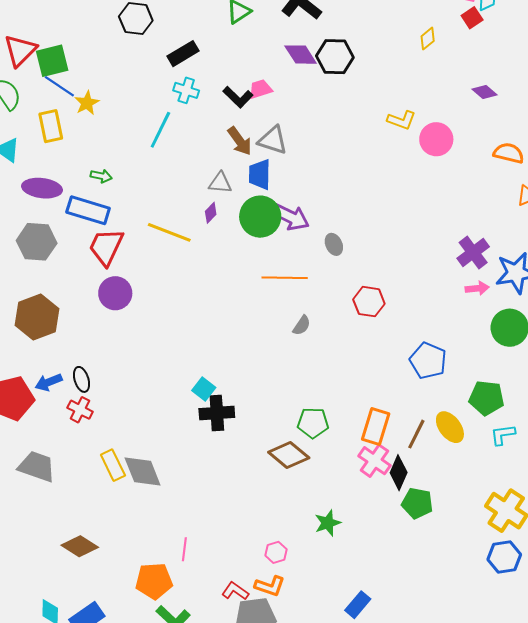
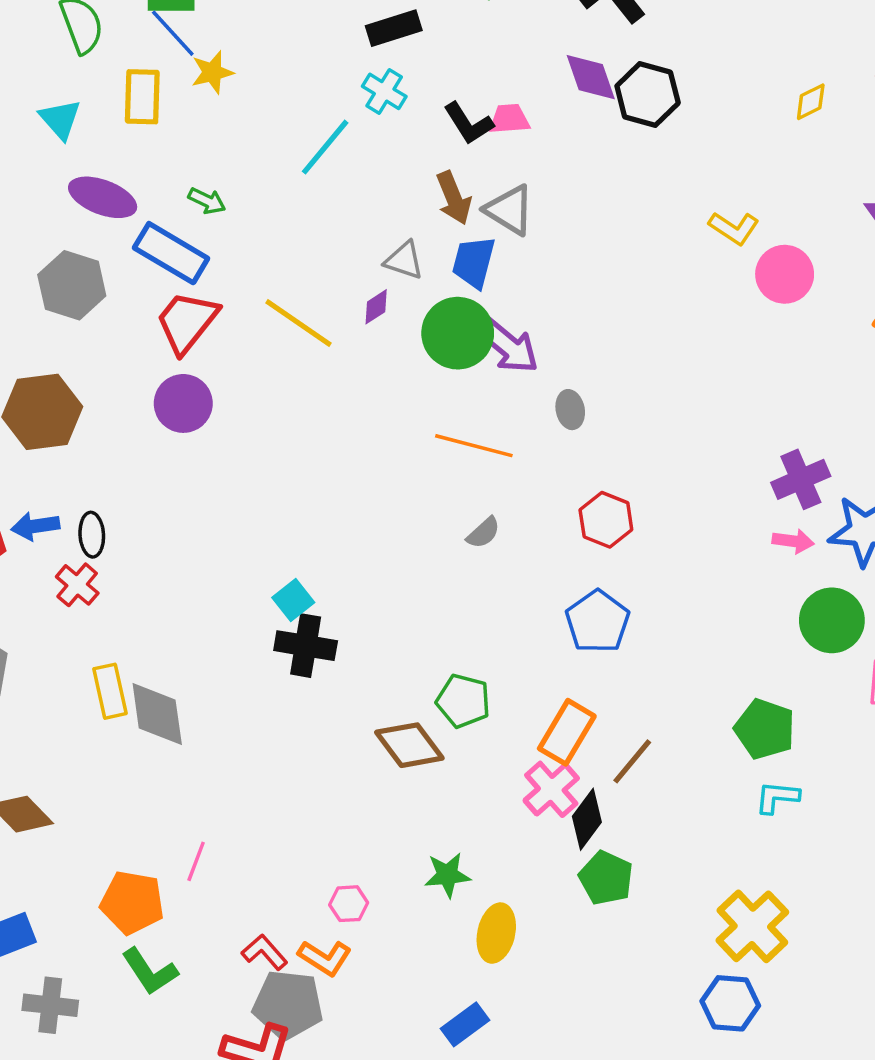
blue pentagon: (428, 361) -> (598, 622), moved
yellow ellipse: (450, 427) -> (496, 933), moved, turned 36

